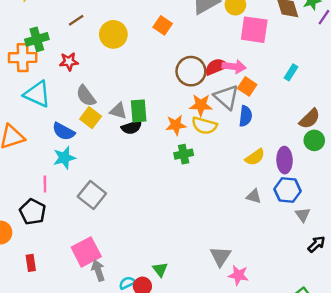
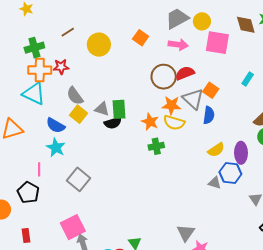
orange cross: (23, 58) -> (40, 70), moved
pink arrow: (234, 67) -> (178, 45), moved
orange star: (176, 125) -> (150, 122), turned 30
cyan star: (64, 158) -> (56, 148), turned -30
blue hexagon: (287, 190) -> (230, 173), moved

